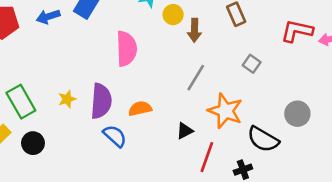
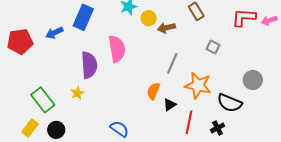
brown arrow: (194, 30) -> (166, 28), turned 84
purple semicircle: (101, 101) -> (89, 65), moved
orange semicircle: (140, 109) -> (153, 91), moved, turned -48
blue semicircle: (115, 136) -> (119, 129), moved

